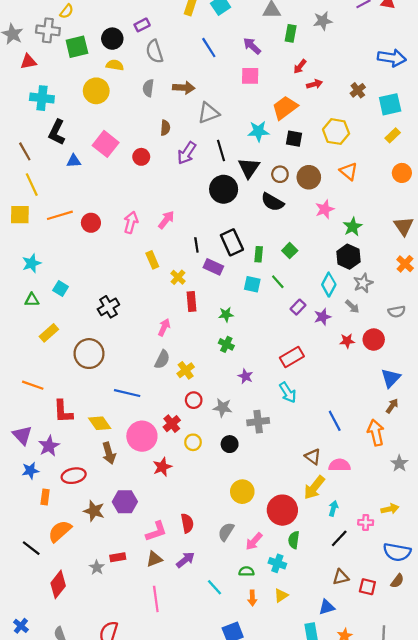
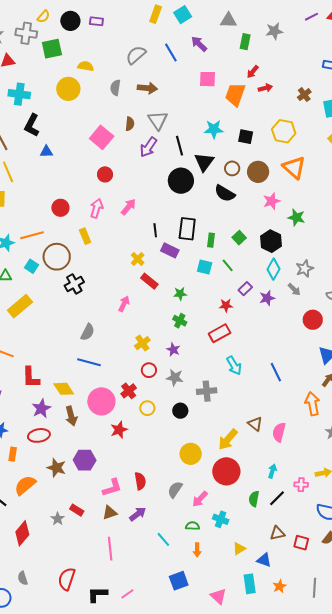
purple rectangle: (142, 25) -> (96, 21), moved, turned 32
black circle: (112, 39) -> (70, 21), moved
purple arrow: (252, 46) -> (199, 44), moved
gray semicircle: (155, 51) -> (136, 55), moved, turned 65
orange trapezoid: (285, 108) -> (235, 94), moved, turned -35
gray triangle: (208, 113) -> (158, 120), moved, turned -45
pink square: (106, 144) -> (102, 137), moved
red circle: (141, 157) -> (105, 174), moved
orange triangle: (349, 171) -> (294, 167), size x1.4
orange line: (60, 215) -> (32, 235), moved
green star: (353, 227) -> (296, 217), turned -30
black rectangle: (232, 242) -> (187, 229), turned 30
black hexagon: (348, 257) -> (271, 241), moved
yellow rectangle: (152, 260) -> (85, 236), moved
red rectangle: (192, 302) -> (149, 281), turned -48
yellow rectangle: (49, 333) -> (20, 306), size x1.4
red star: (347, 341) -> (226, 305), moved
brown circle: (89, 354) -> (57, 257), moved
red rectangle: (292, 357) -> (220, 333), moved
gray semicircle: (162, 359) -> (88, 332), moved
purple star: (246, 376) -> (173, 350), moved
blue line: (335, 421) -> (276, 372), moved
purple star: (49, 446) -> (41, 408), moved
pink semicircle: (340, 465) -> (279, 432), turned -78
yellow arrow: (314, 488) -> (228, 439), moved
green semicircle: (294, 540) -> (254, 499), moved
red rectangle: (118, 557) -> (77, 510), turned 40
yellow triangle: (281, 595) -> (239, 549), moved
blue triangle: (327, 607) -> (264, 560), turned 35

